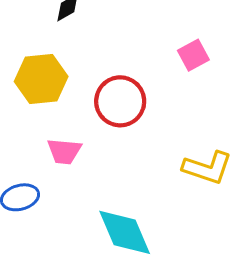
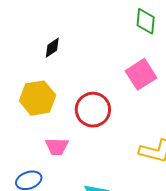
pink square: (193, 55) -> (141, 74), size x1.4

